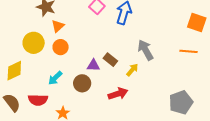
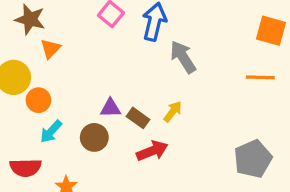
orange circle: (61, 47) -> (38, 100), moved
gray arrow: (145, 50) -> (183, 57), moved
brown rectangle: (110, 60) -> (138, 118), moved

